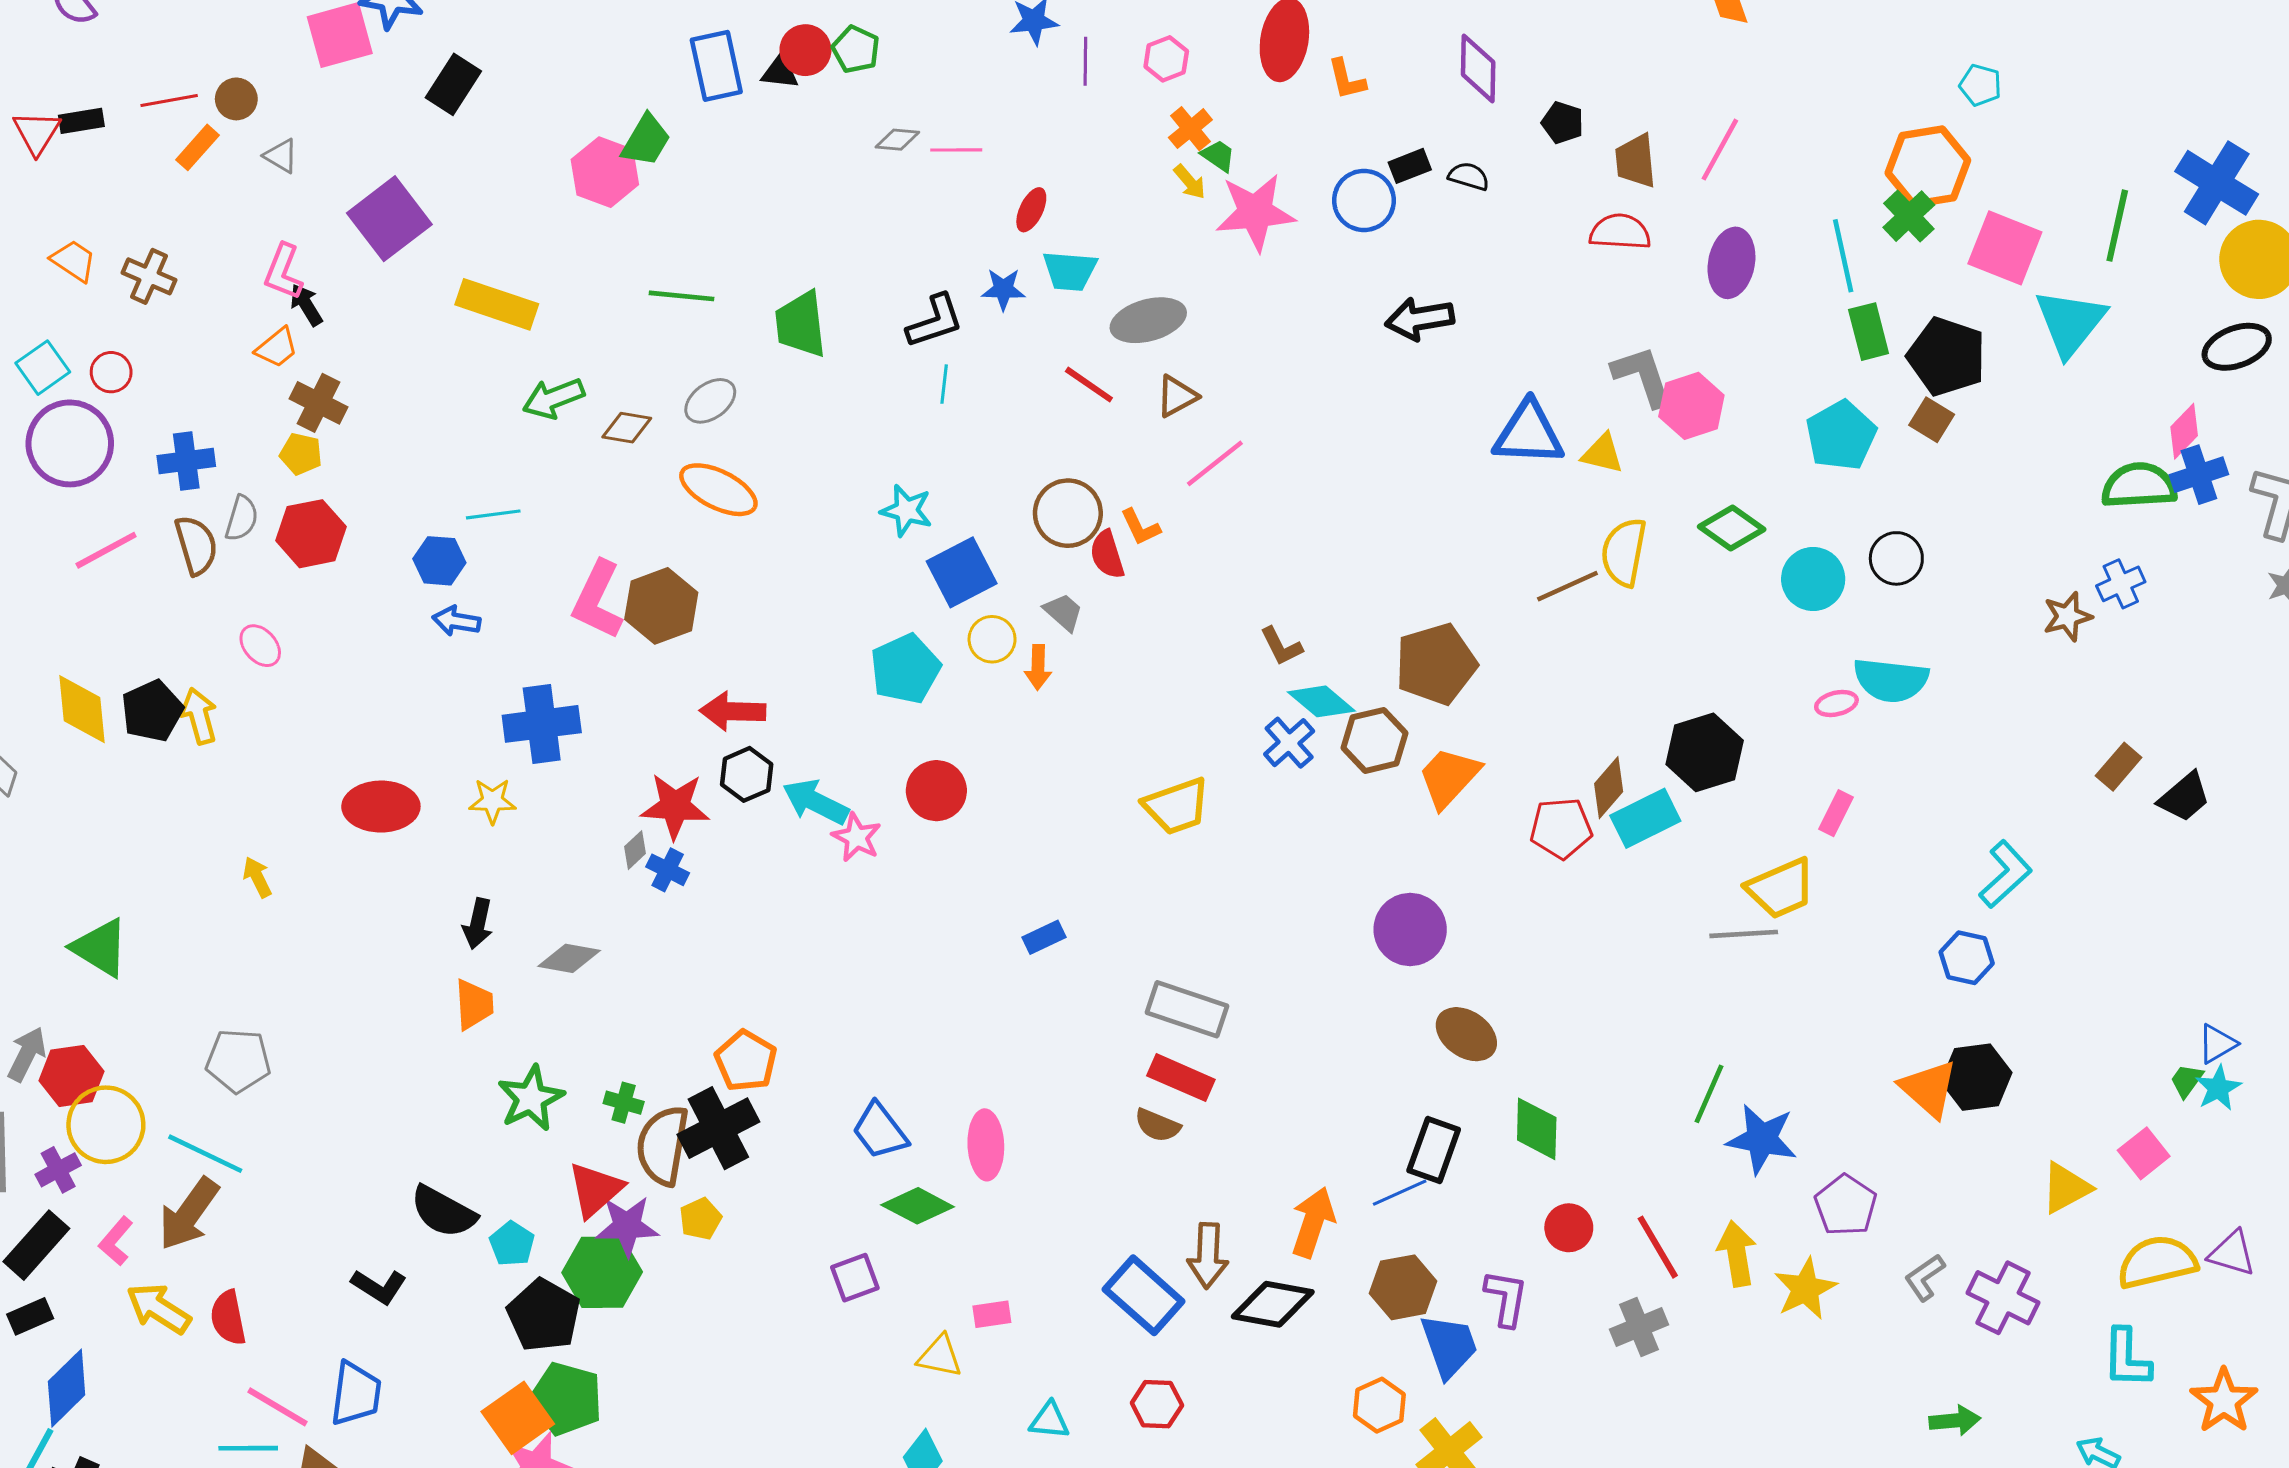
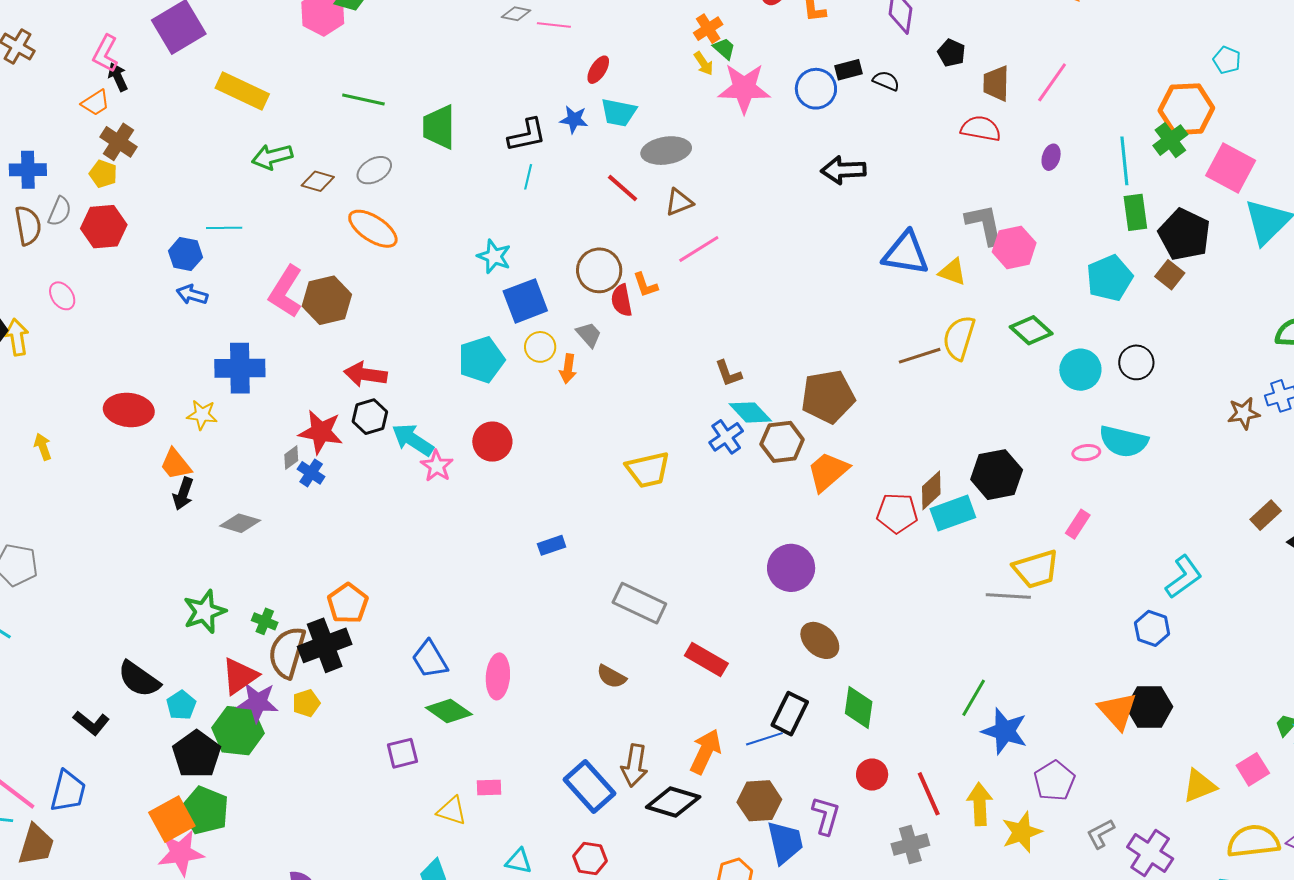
purple ellipse: (1731, 263) -> (1051, 157), size x0.6
orange trapezoid: (474, 1004) -> (176, 464), moved, turned 138
red rectangle: (1181, 1078) -> (706, 660), moved

